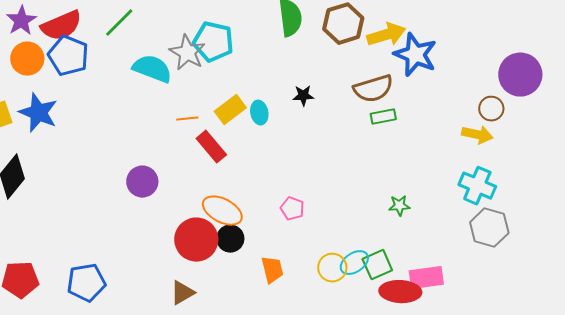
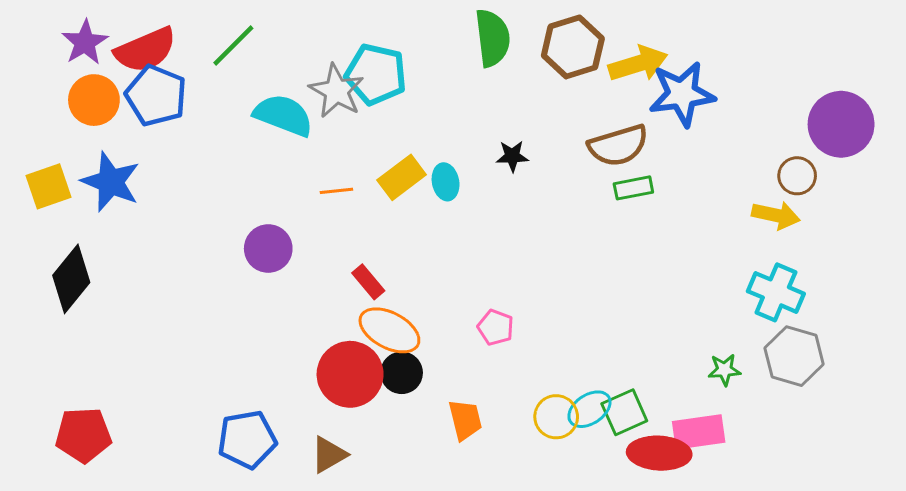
blue star: (415, 55) -> (682, 94), turned -30
red rectangle: (211, 147) -> (368, 282), moved, size x0.7
purple circle: (142, 182) -> (268, 249), moved
green star: (399, 206) -> (724, 370), moved
blue pentagon: (86, 283) -> (247, 439), moved

